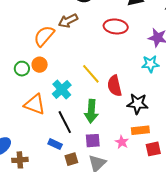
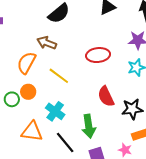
brown arrow: (68, 21) -> (47, 43), turned 60
red ellipse: (116, 26) -> (98, 55), moved
yellow line: (91, 74) -> (59, 76), moved

